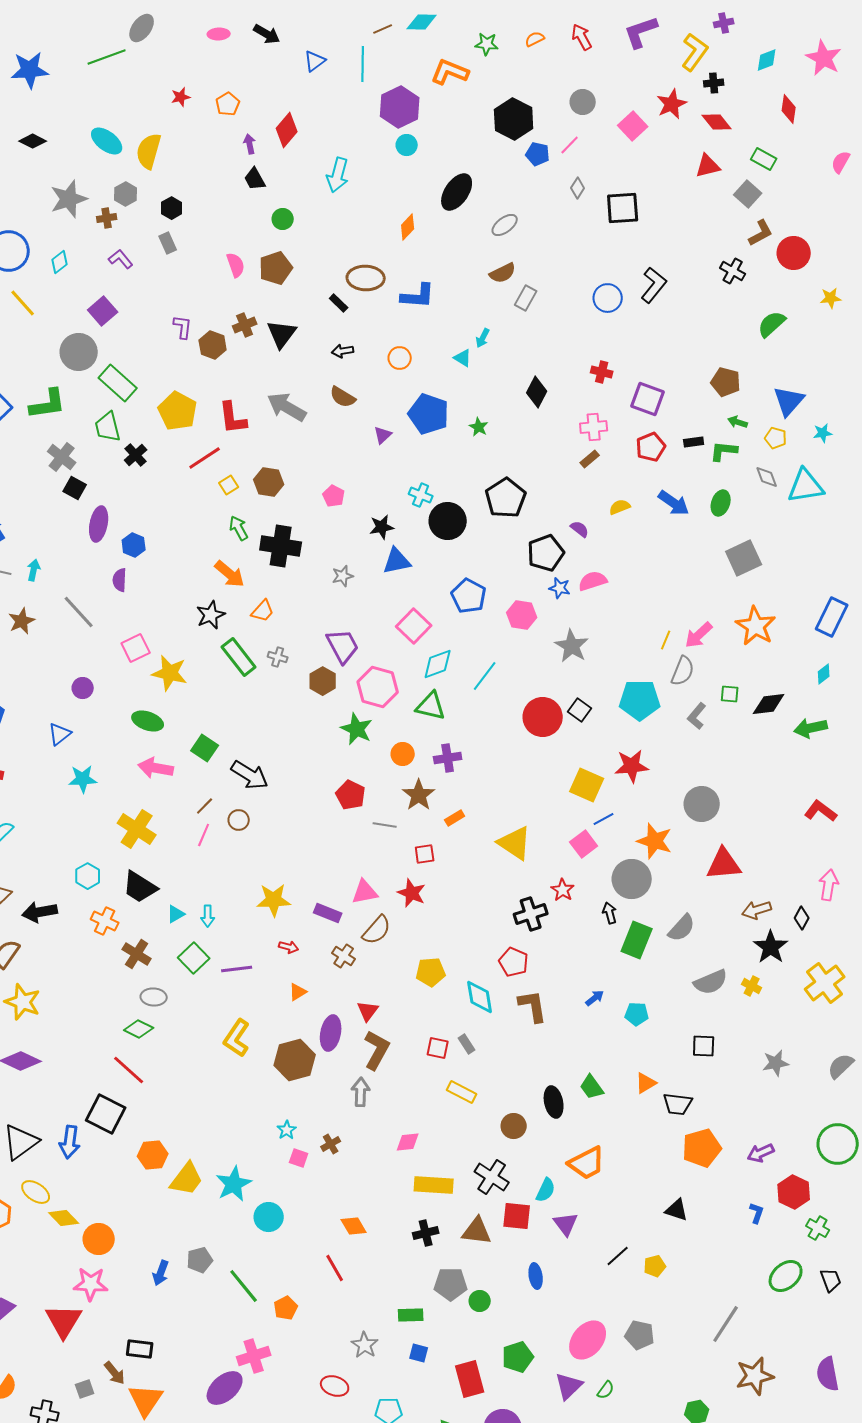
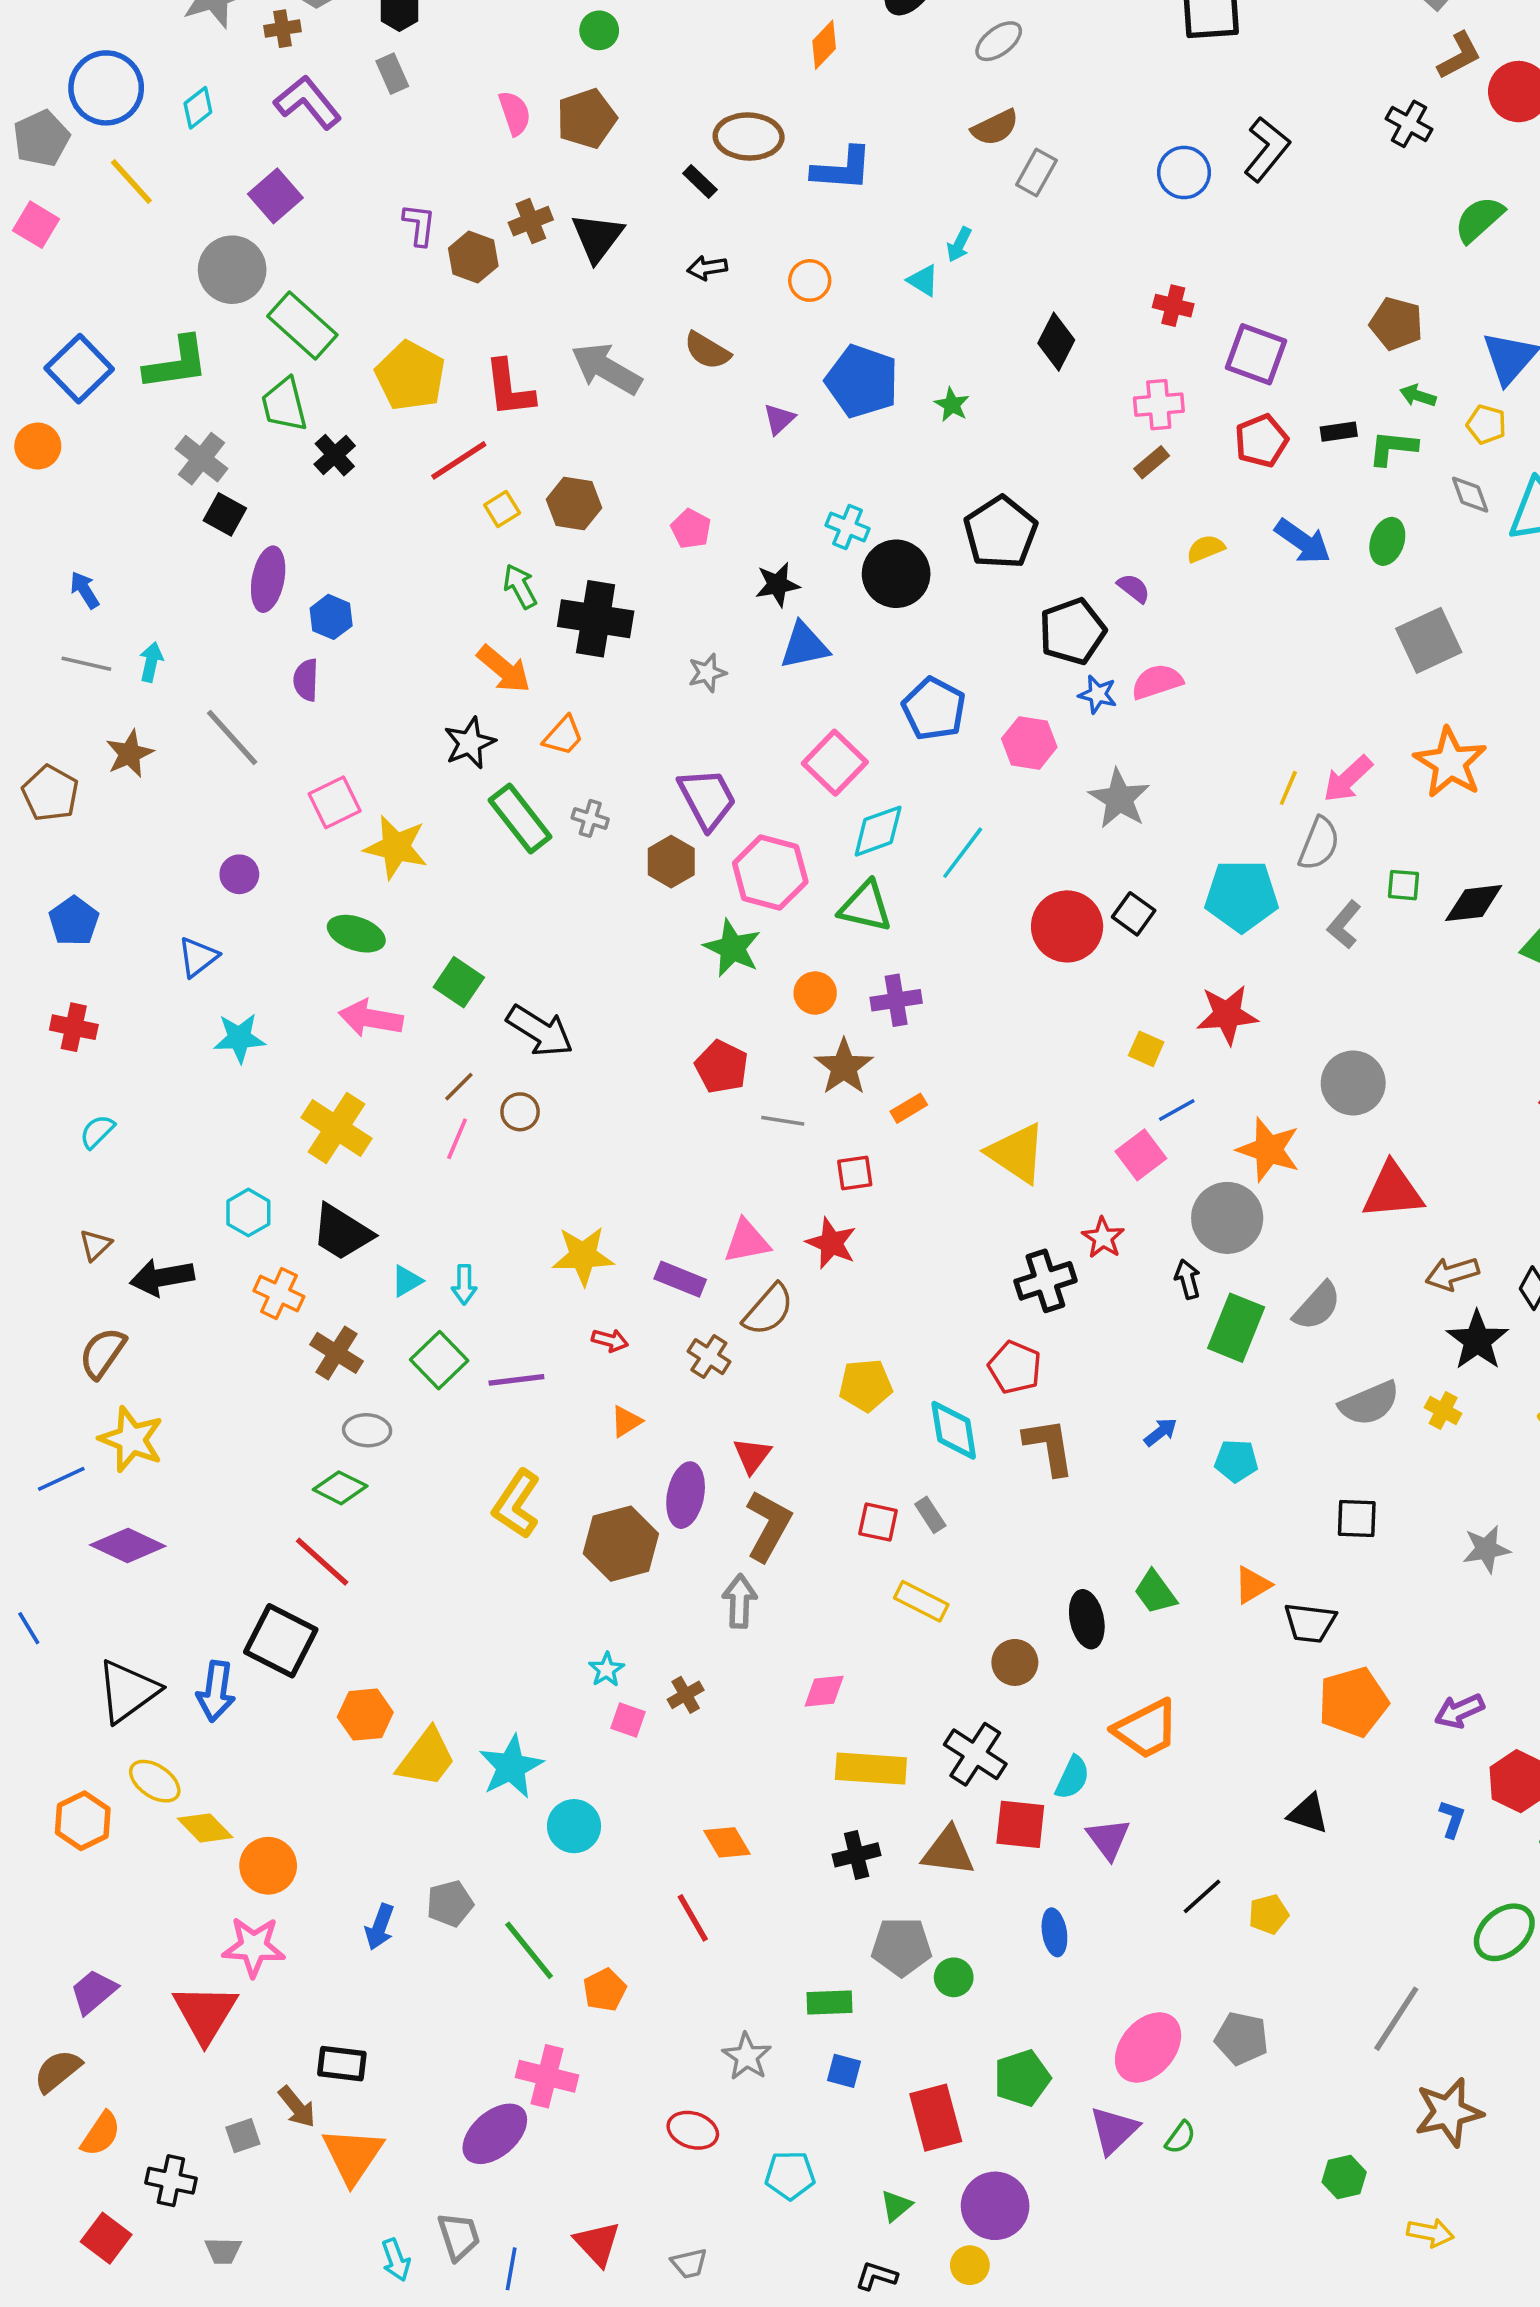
purple L-shape: (121, 259) -> (308, 102), size x1.5
yellow square: (587, 785) -> (1146, 1049), size x0.6
pink cross: (254, 1356) -> (547, 2076), turned 32

